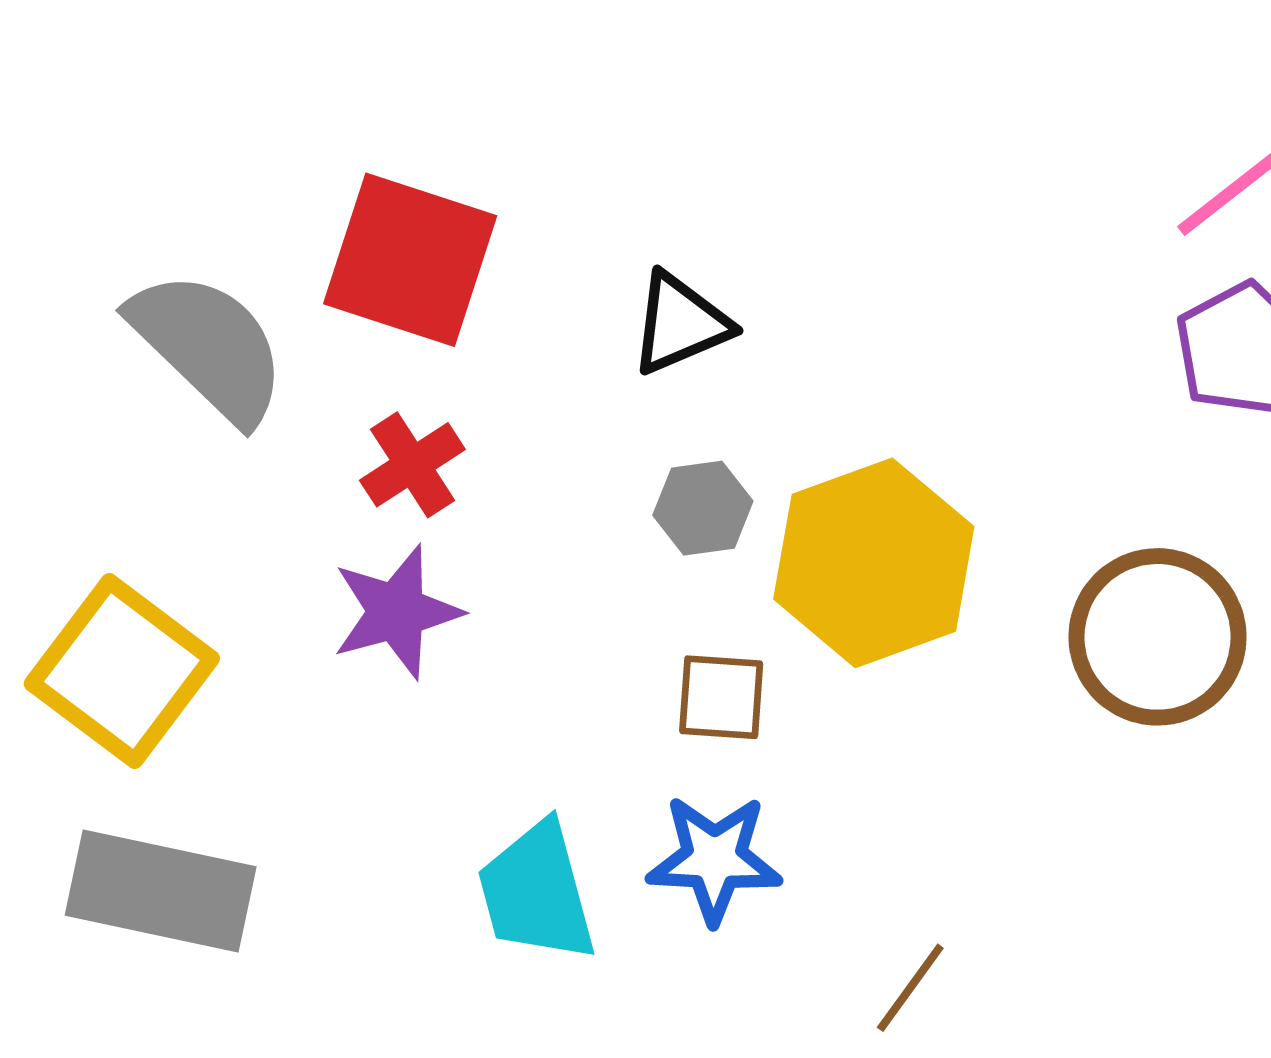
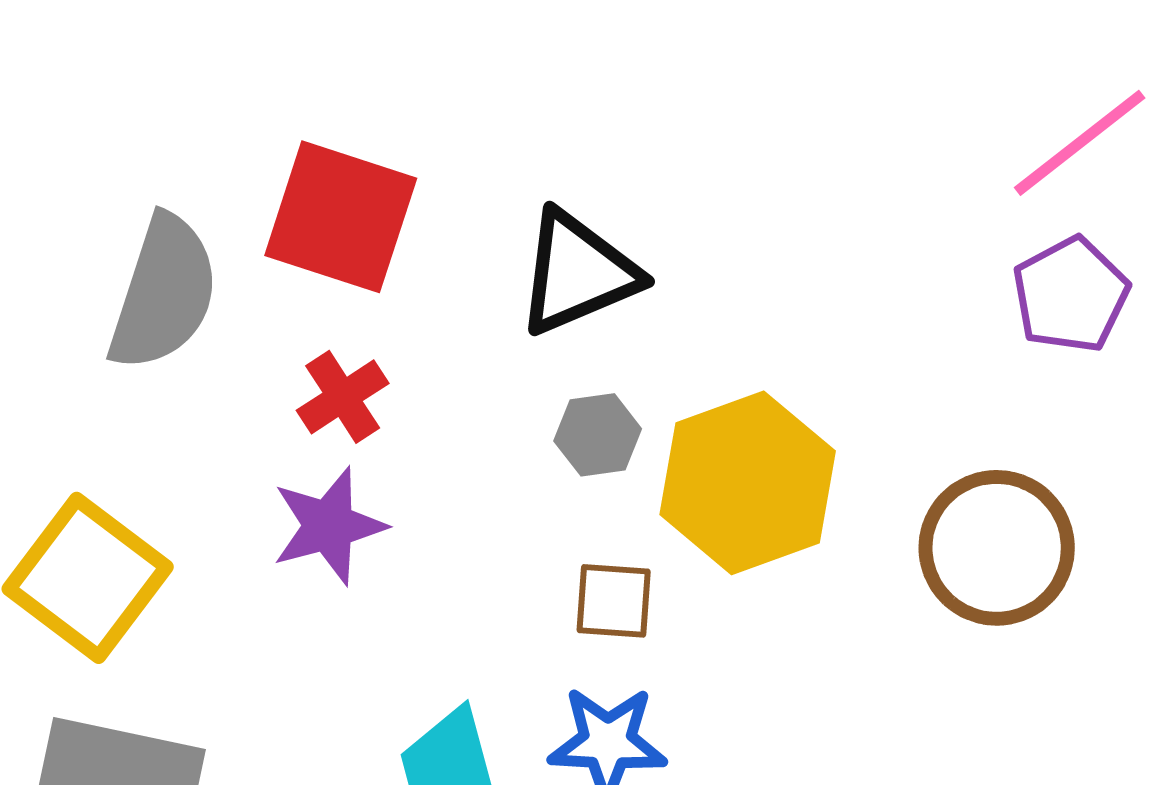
black triangle: (680, 324) -> (578, 273), size x1.4
gray semicircle: (208, 346) -> (164, 293), turned 64

